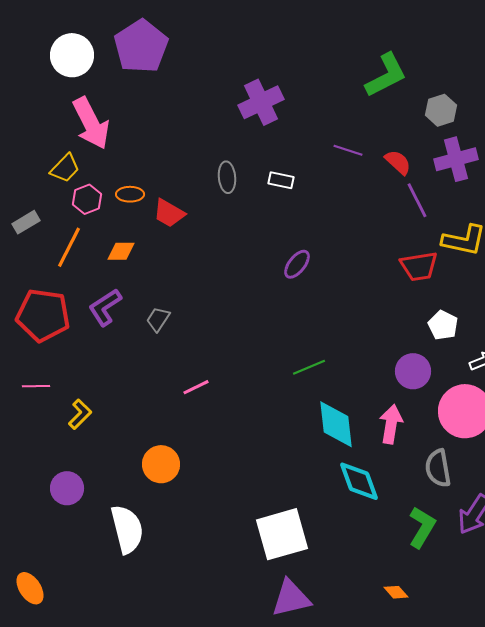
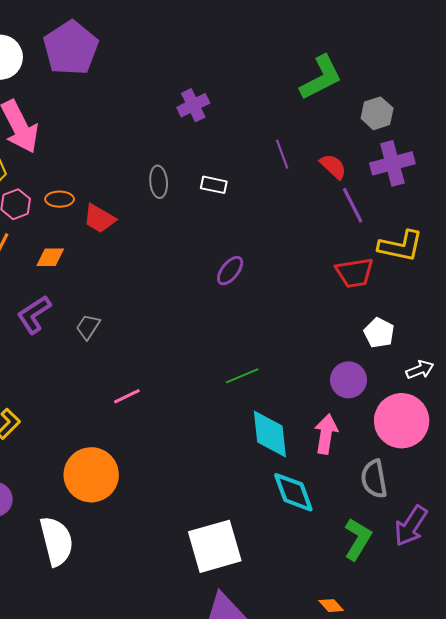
purple cross: (261, 102) -> (193, 105), size x0.7
purple line: (348, 150) -> (282, 154), turned 52
orange circle: (161, 464) -> (91, 475), size x1.4

